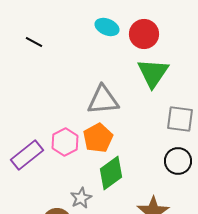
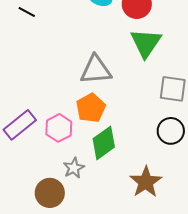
pink hexagon: (65, 142) -> (59, 128), moved

